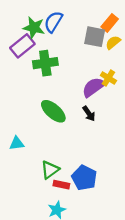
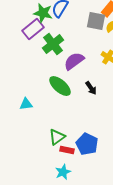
green cross: (45, 63) -> (53, 44), turned -30
purple semicircle: (93, 87) -> (74, 61), moved
cyan triangle: (17, 143) -> (26, 104), moved

